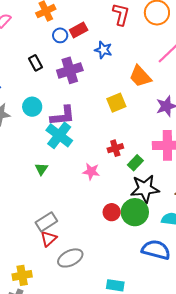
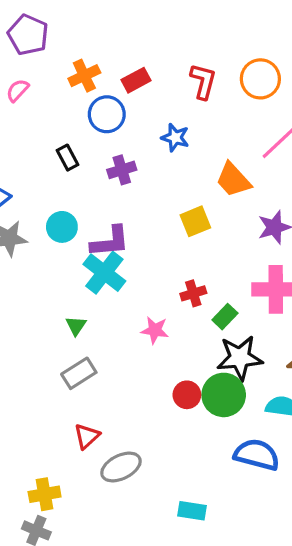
red rectangle: (79, 30) -> (136, 80), moved
blue circle: (60, 35) -> (107, 114), size x1.5
purple cross: (70, 70) -> (122, 170), size x0.7
gray rectangle: (46, 222) -> (79, 373), moved

